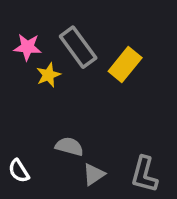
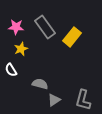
yellow star: (48, 75) -> (21, 49), moved
white semicircle: (19, 171) -> (11, 70), moved

